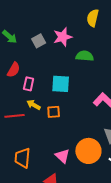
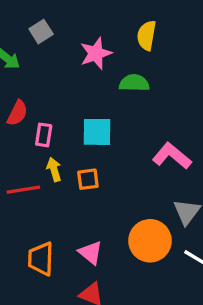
yellow semicircle: (93, 18) -> (147, 35), moved
gray square: (39, 41) -> (41, 32), moved
yellow arrow: (34, 105) -> (54, 169), turned 48
pink triangle: (62, 156) -> (91, 253), moved

